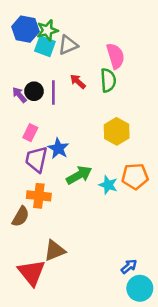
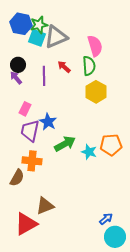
gray triangle: (68, 45) -> (56, 37), size x1.4
black circle: (34, 91) -> (18, 65), moved
yellow hexagon: (117, 131) -> (96, 92), moved
red triangle: (32, 272) -> (26, 224), turned 40

